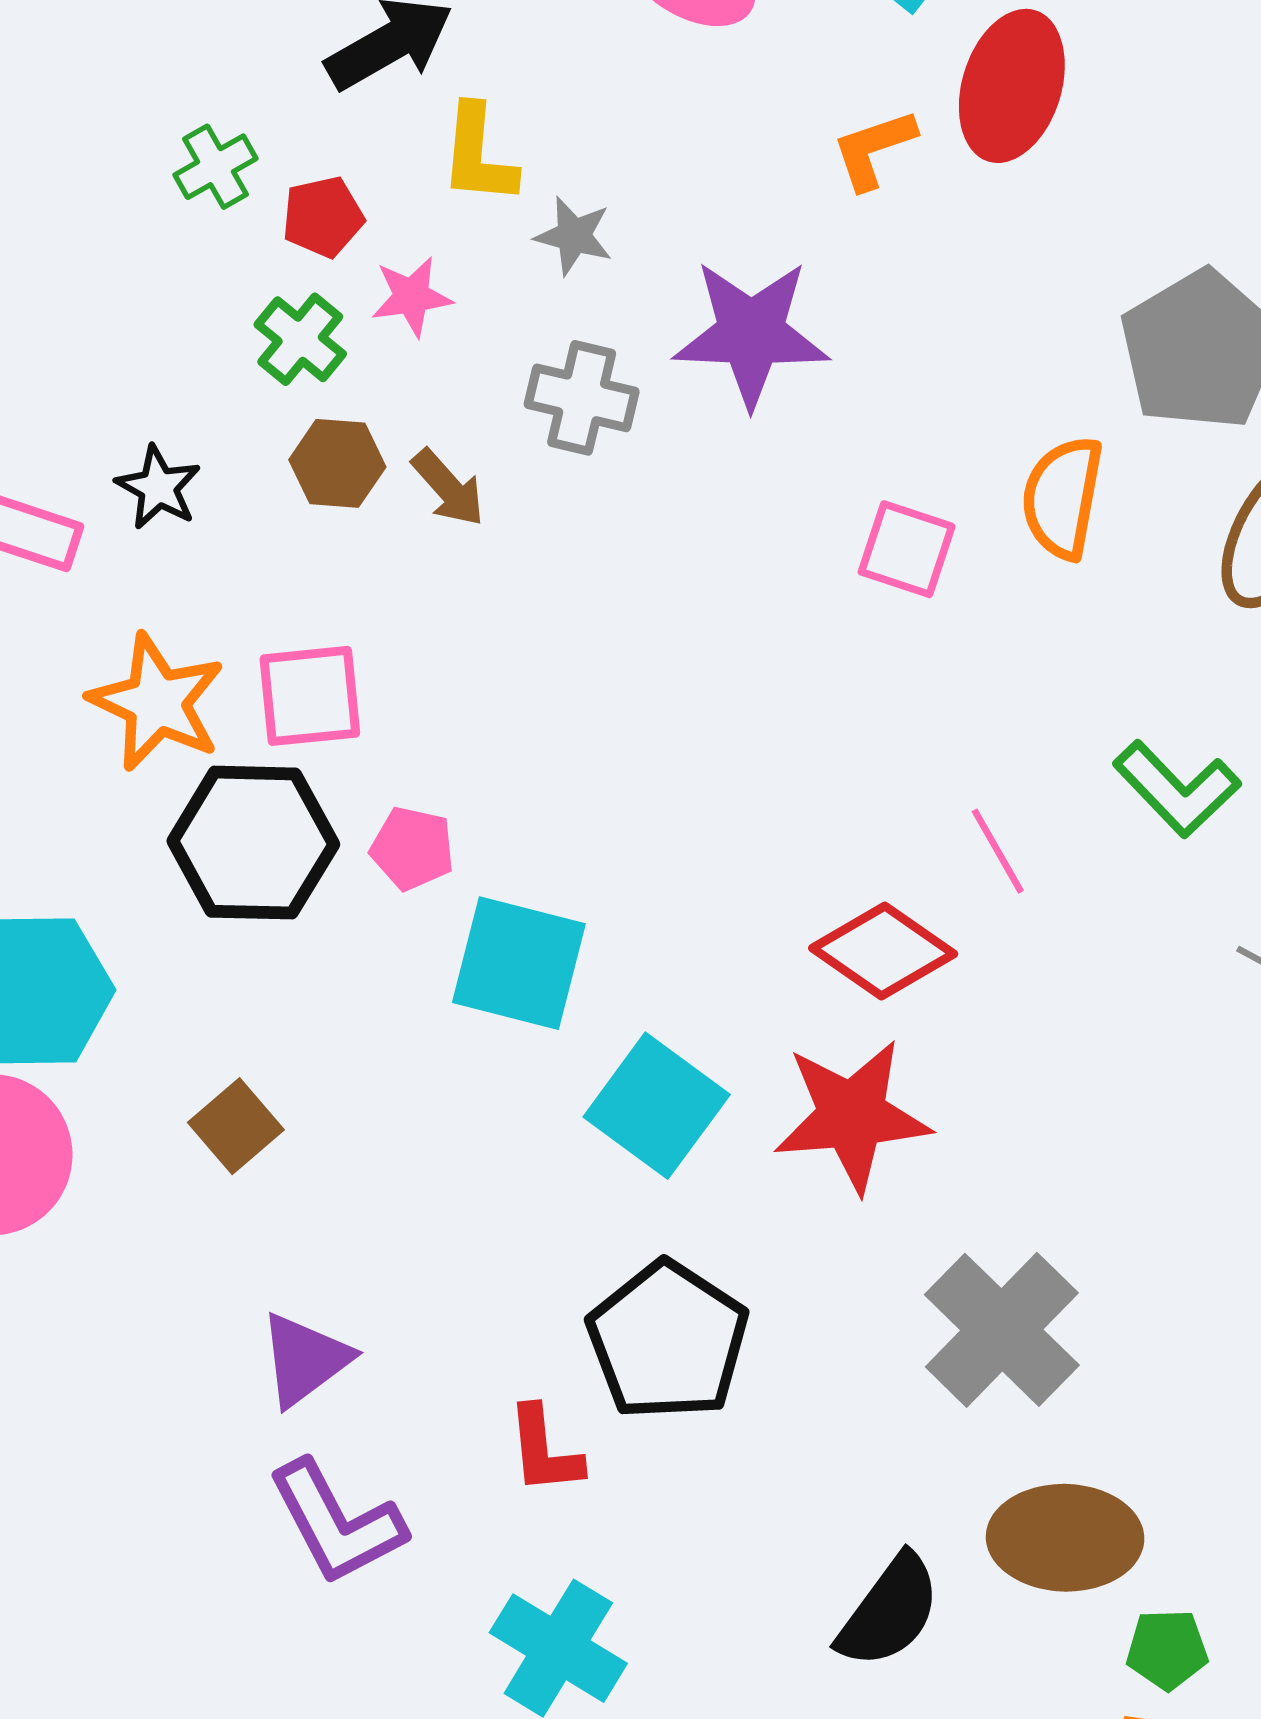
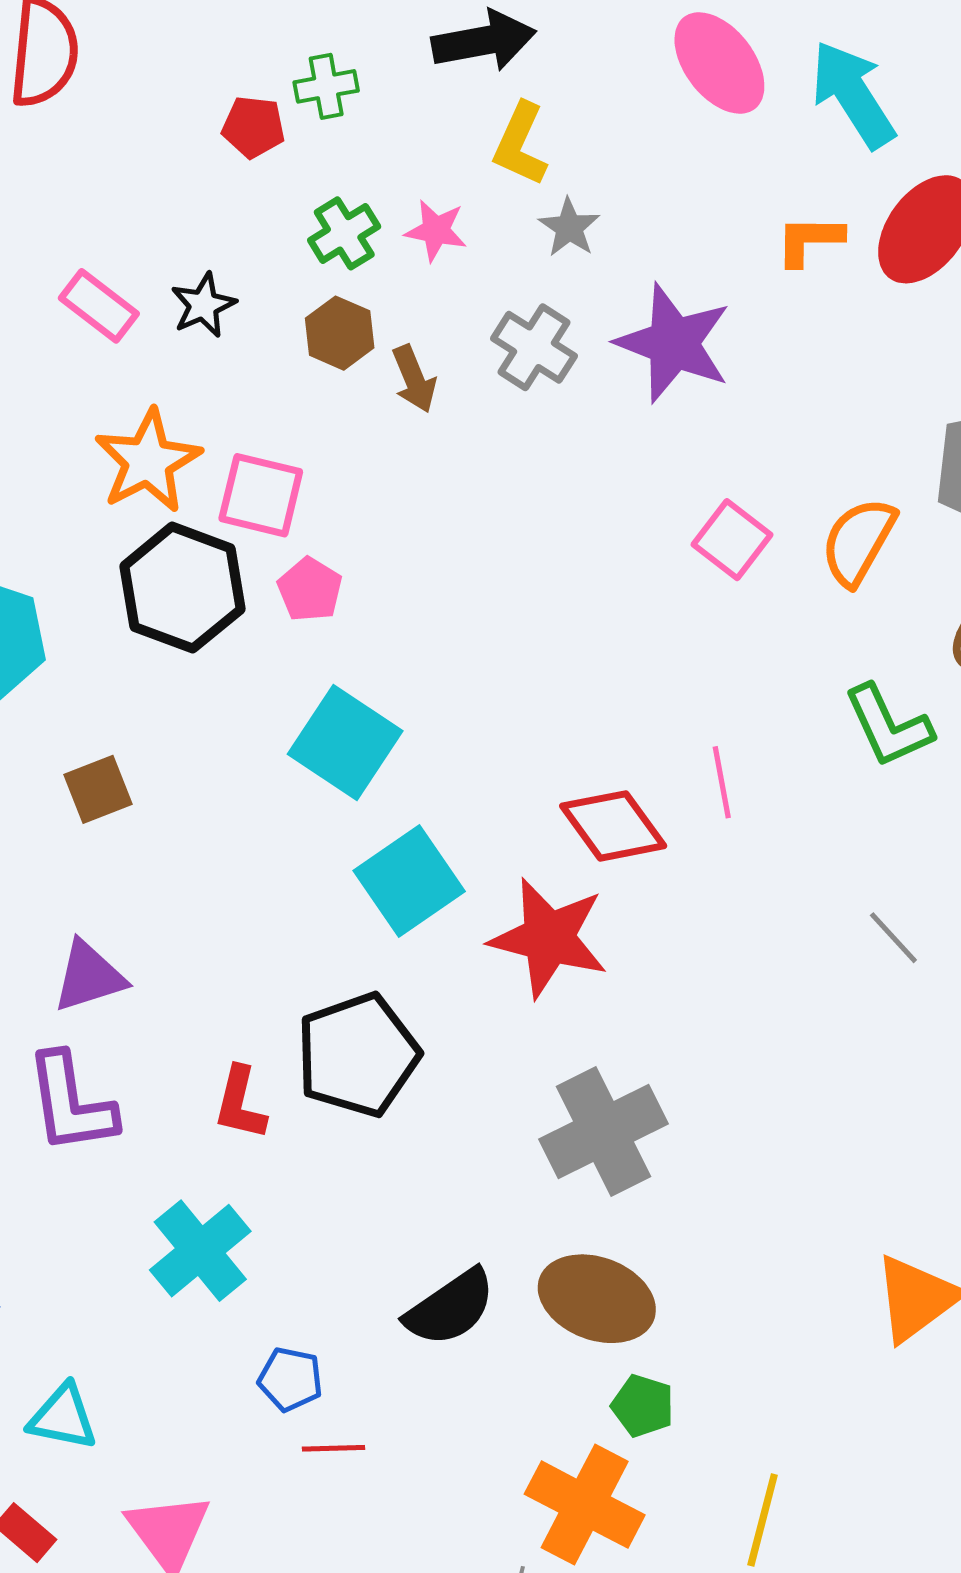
red pentagon: (323, 217) -> (253, 127), moved
green L-shape: (1177, 789) -> (888, 726), moved
pink pentagon: (412, 848) -> (310, 590), moved

